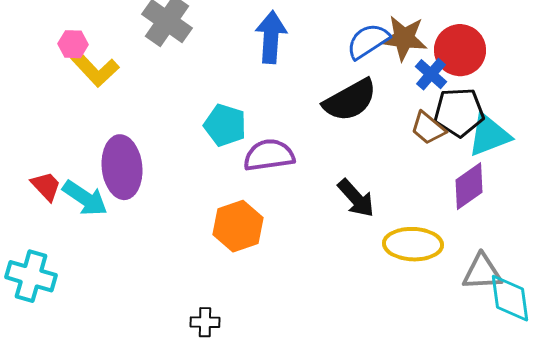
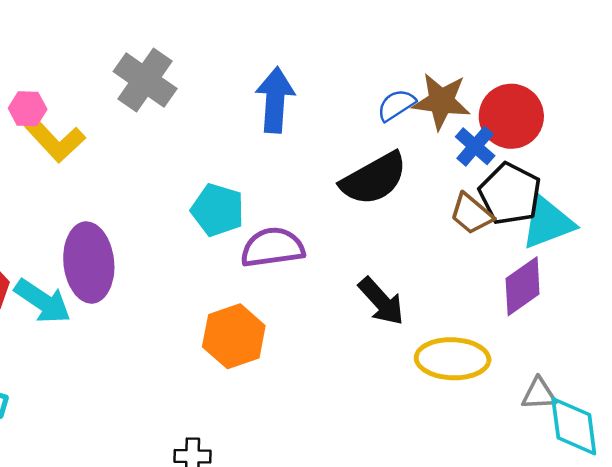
blue semicircle: (368, 41) -> (396, 105), size x0.7
black pentagon: (459, 112) -> (510, 194), turned 30
gray triangle: (482, 272) -> (539, 394), size x0.7

